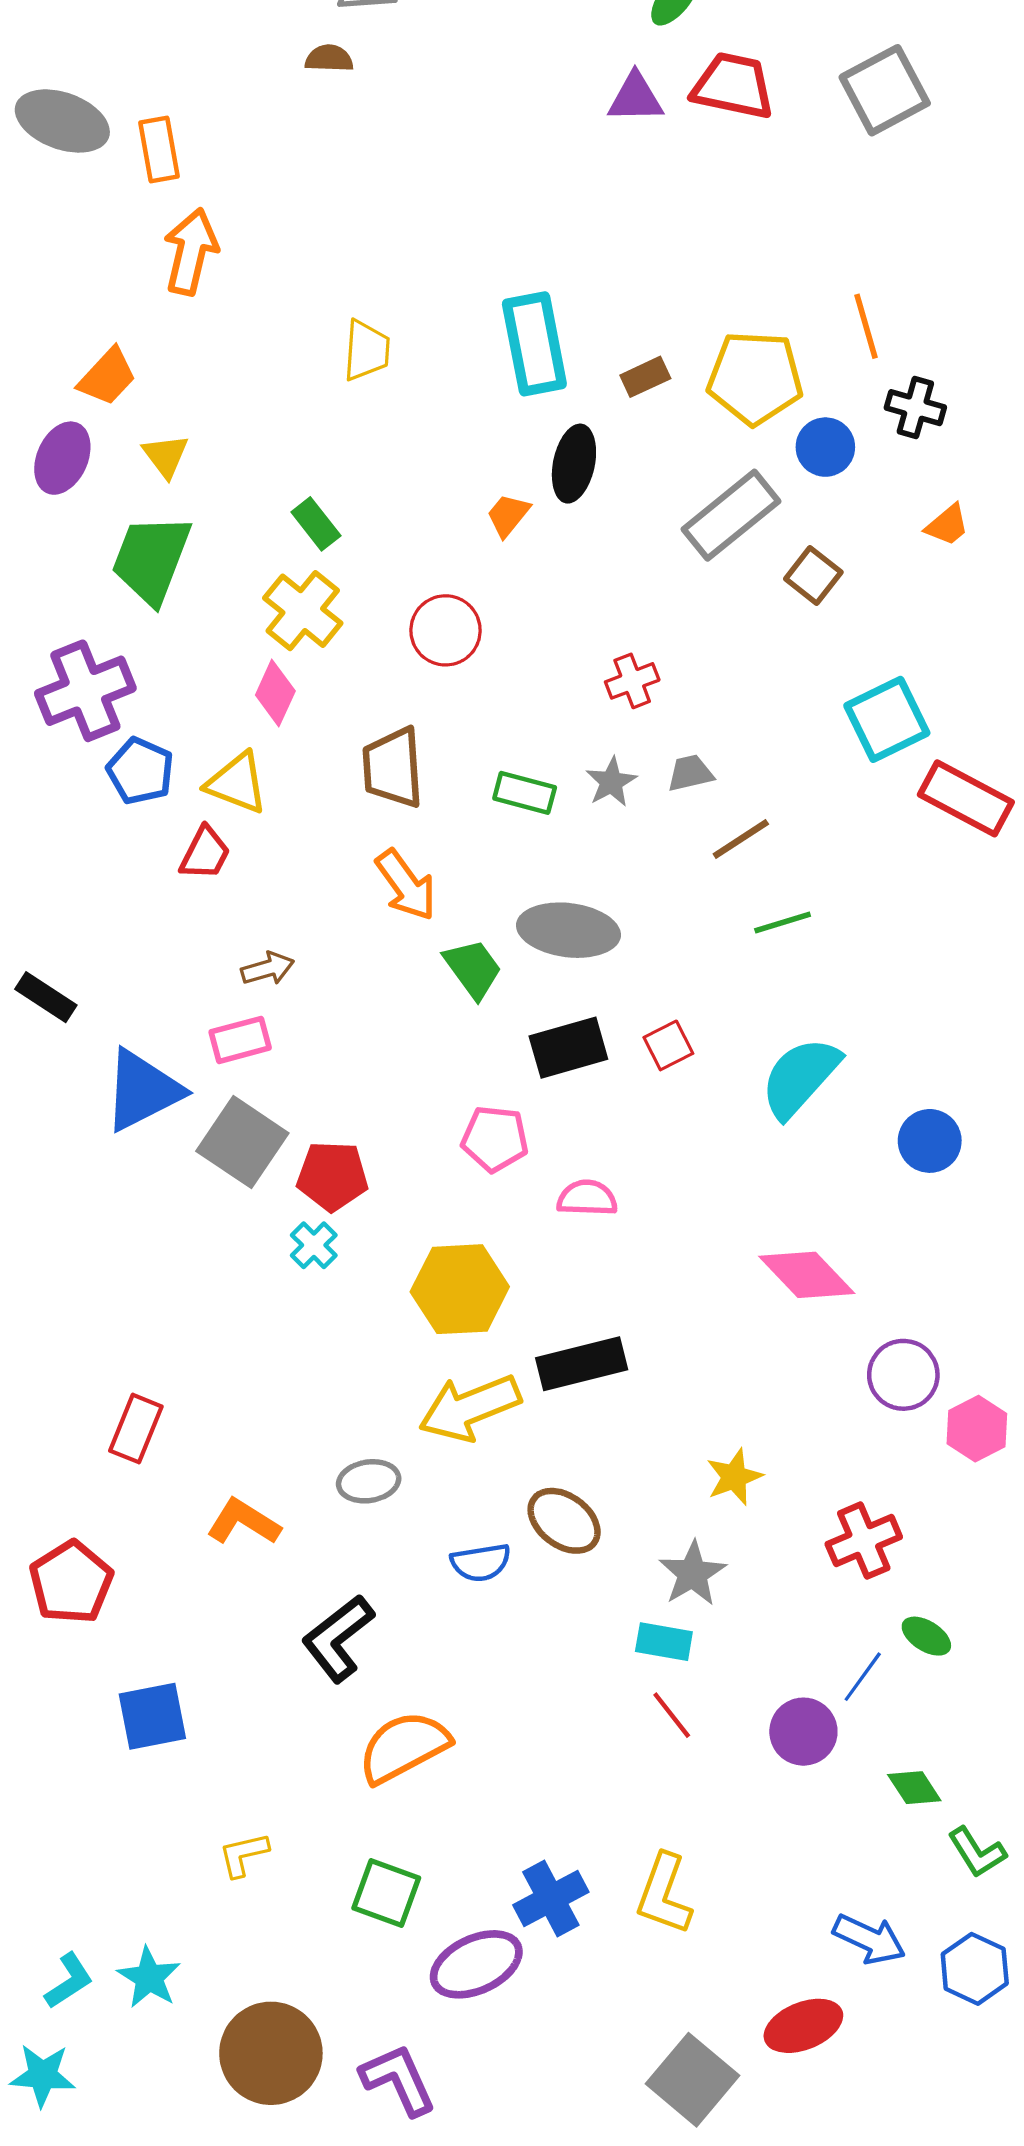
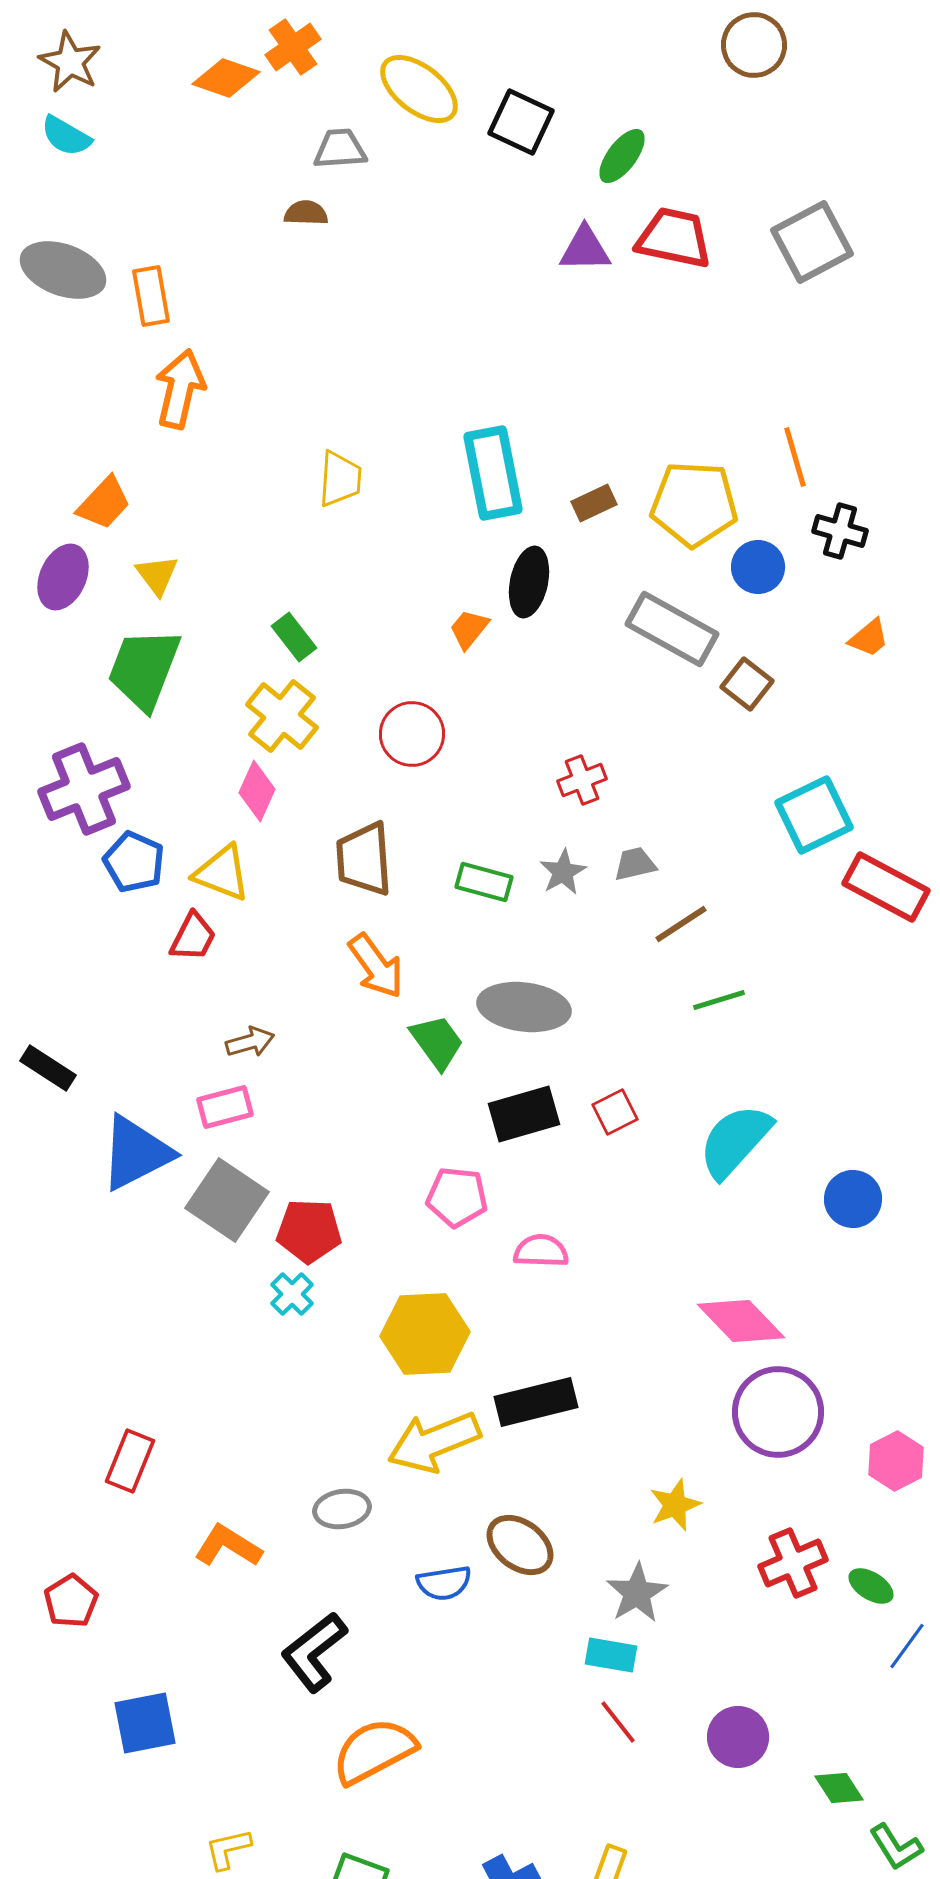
gray rectangle: (731, 515) -> (672, 629), turned 68
purple circle: (903, 1375) -> (778, 1412), moved, size x1.4
red pentagon: (71, 1582) -> (71, 1601), size x0.7
green ellipse: (926, 1636) -> (871, 1586), moved
blue line: (863, 1677) -> (907, 1646), moved

